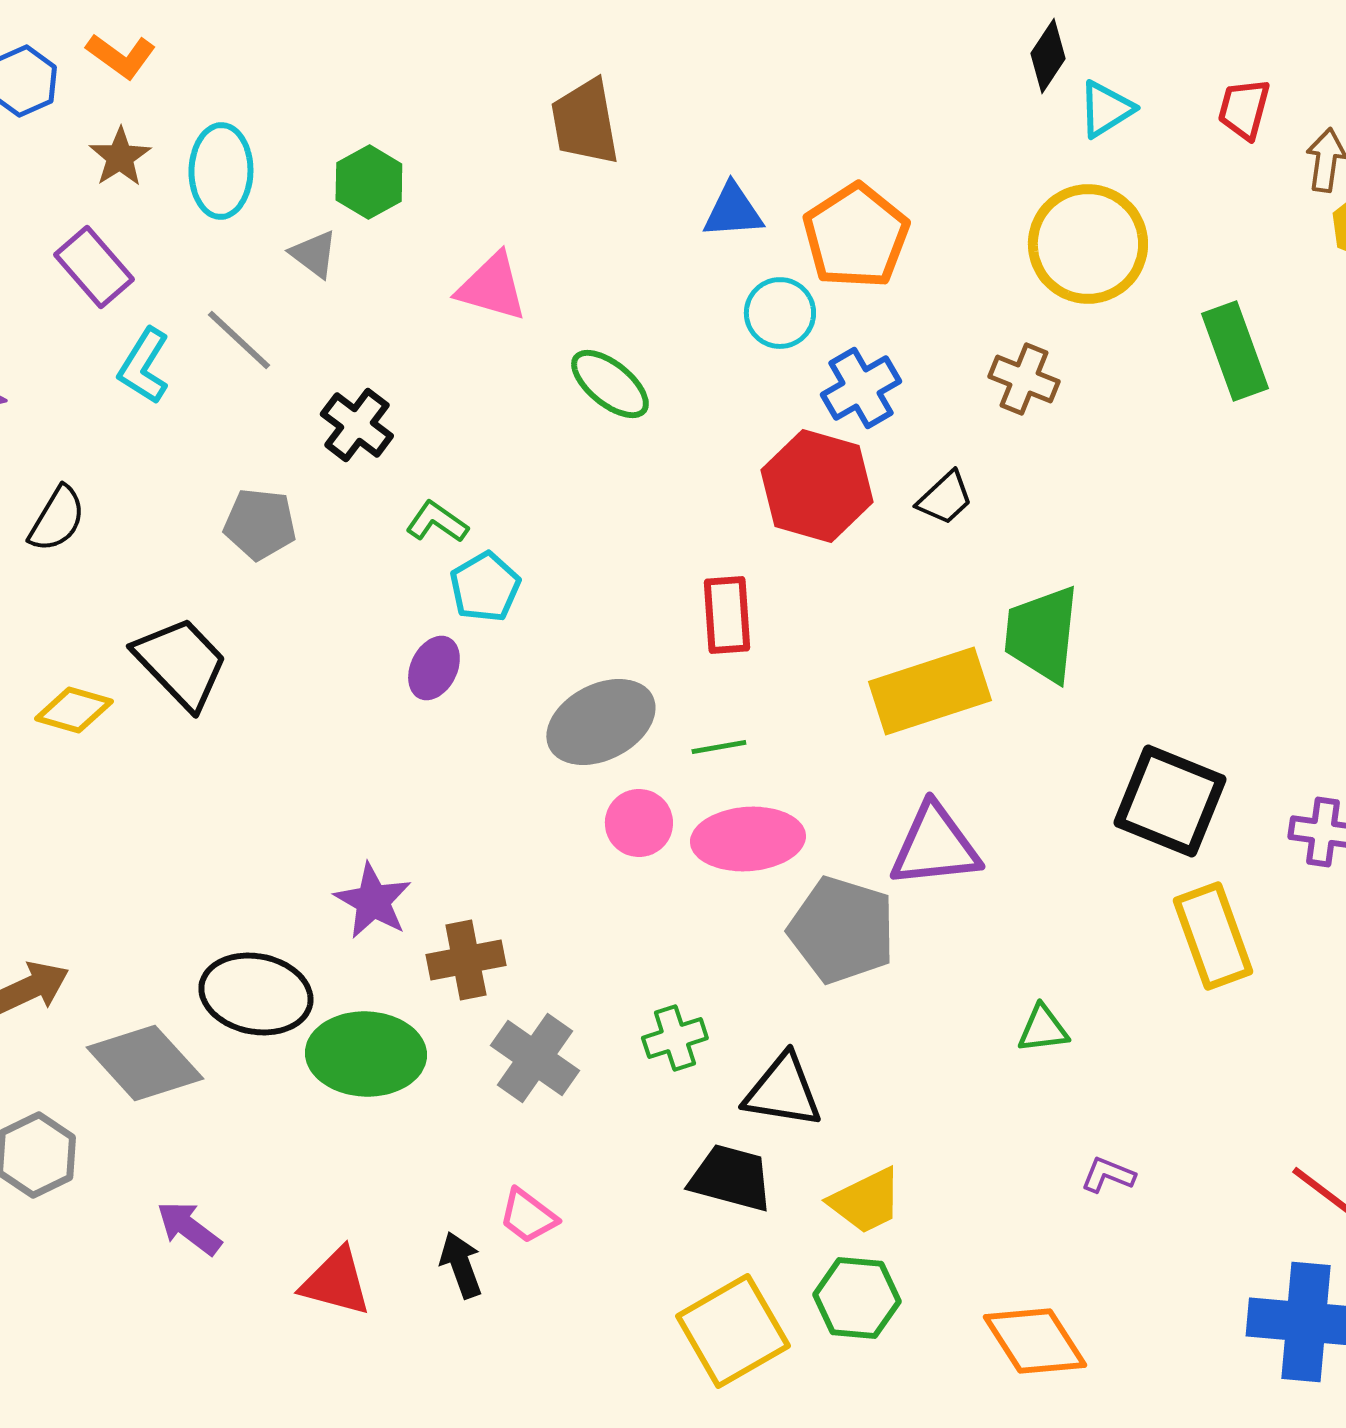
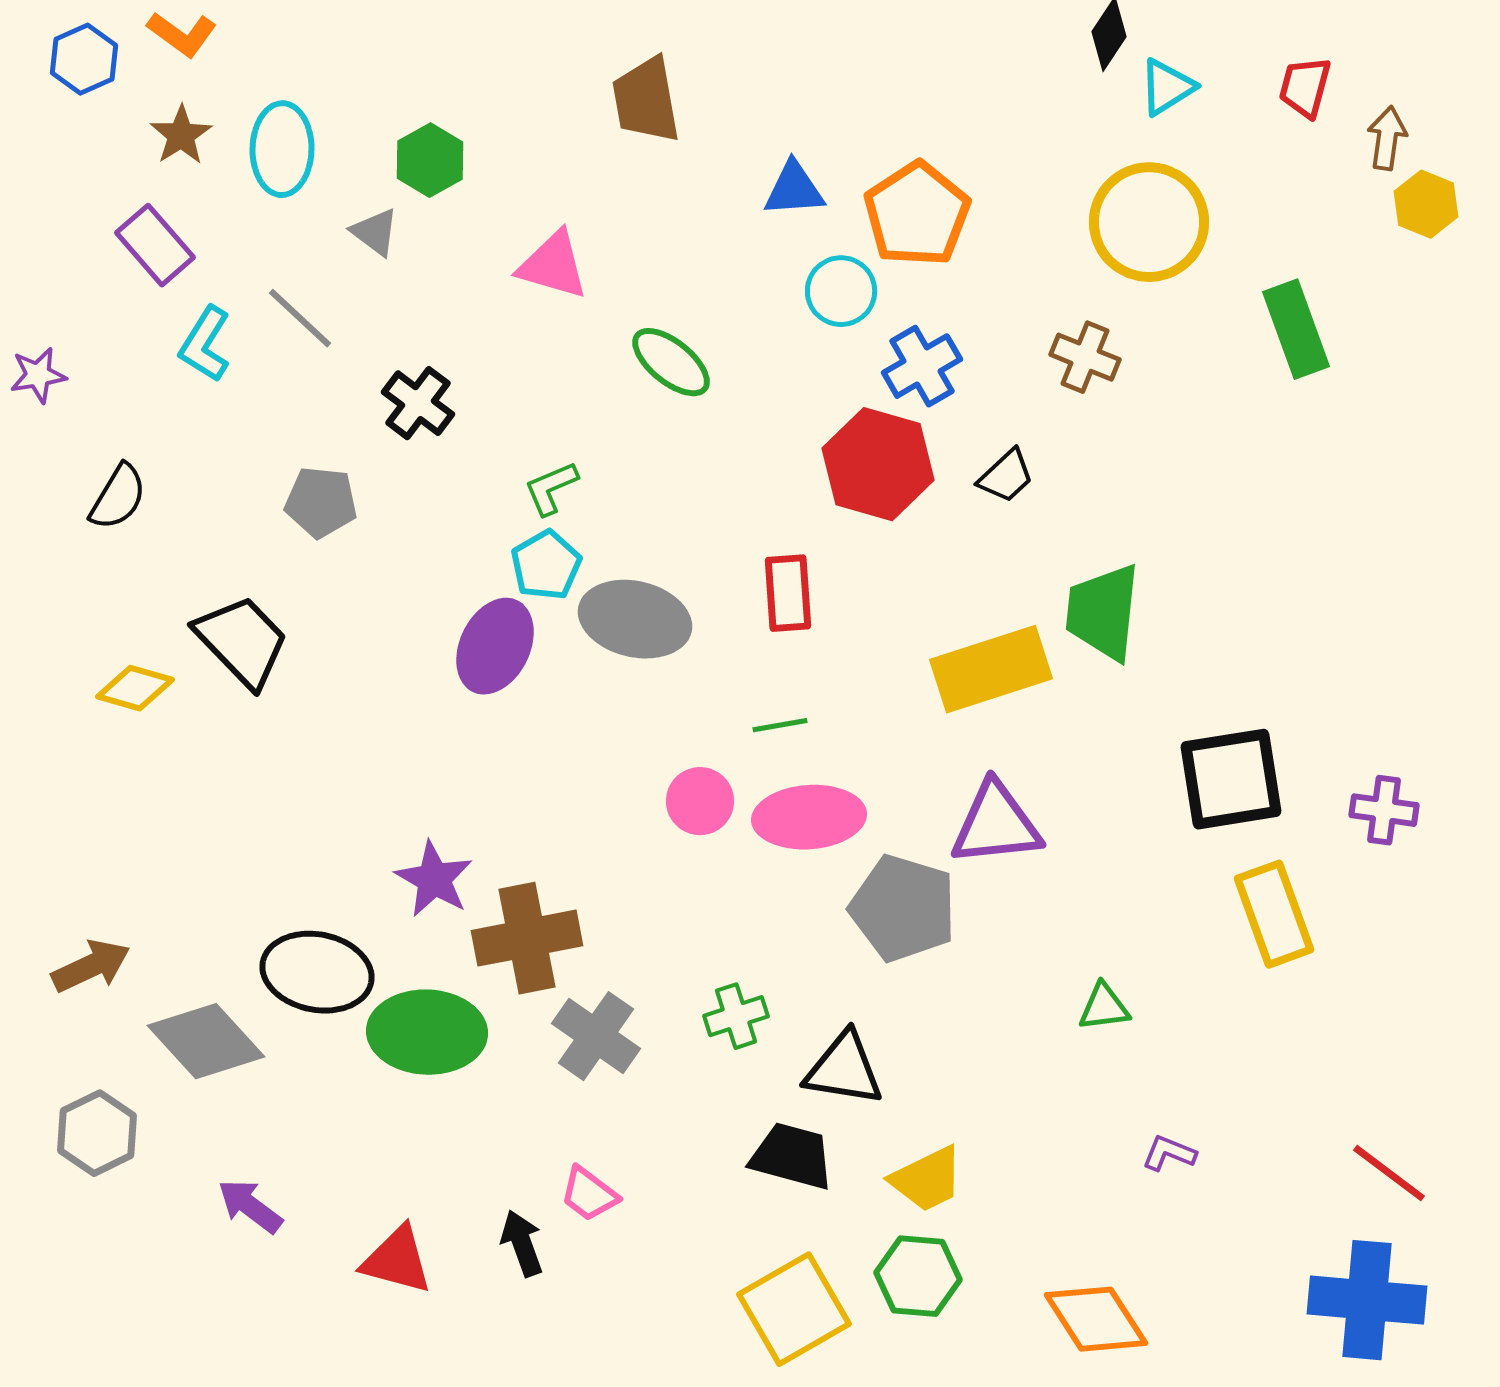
green L-shape: (437, 522) -> (551, 488), moved, turned -58
purple ellipse: (434, 668) -> (495, 646), size x1.5
gray ellipse: (601, 722) -> (635, 619), moved, turned 40
black square: (1170, 801) -> (1231, 779), turned -31
brown cross: (466, 960) -> (527, 938), size x1.4

